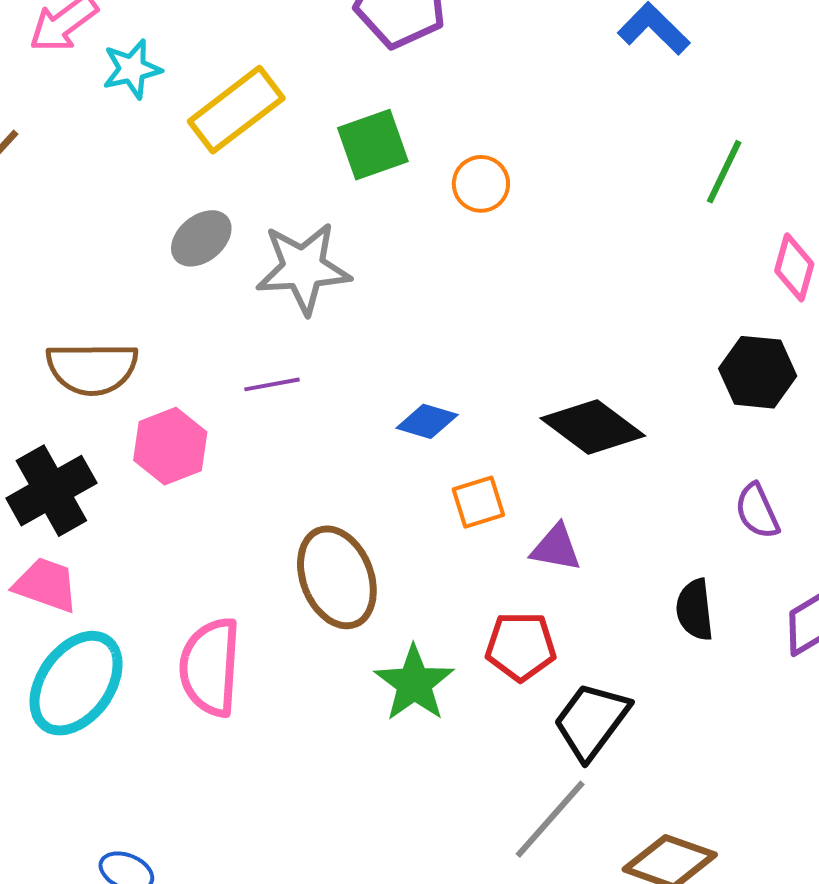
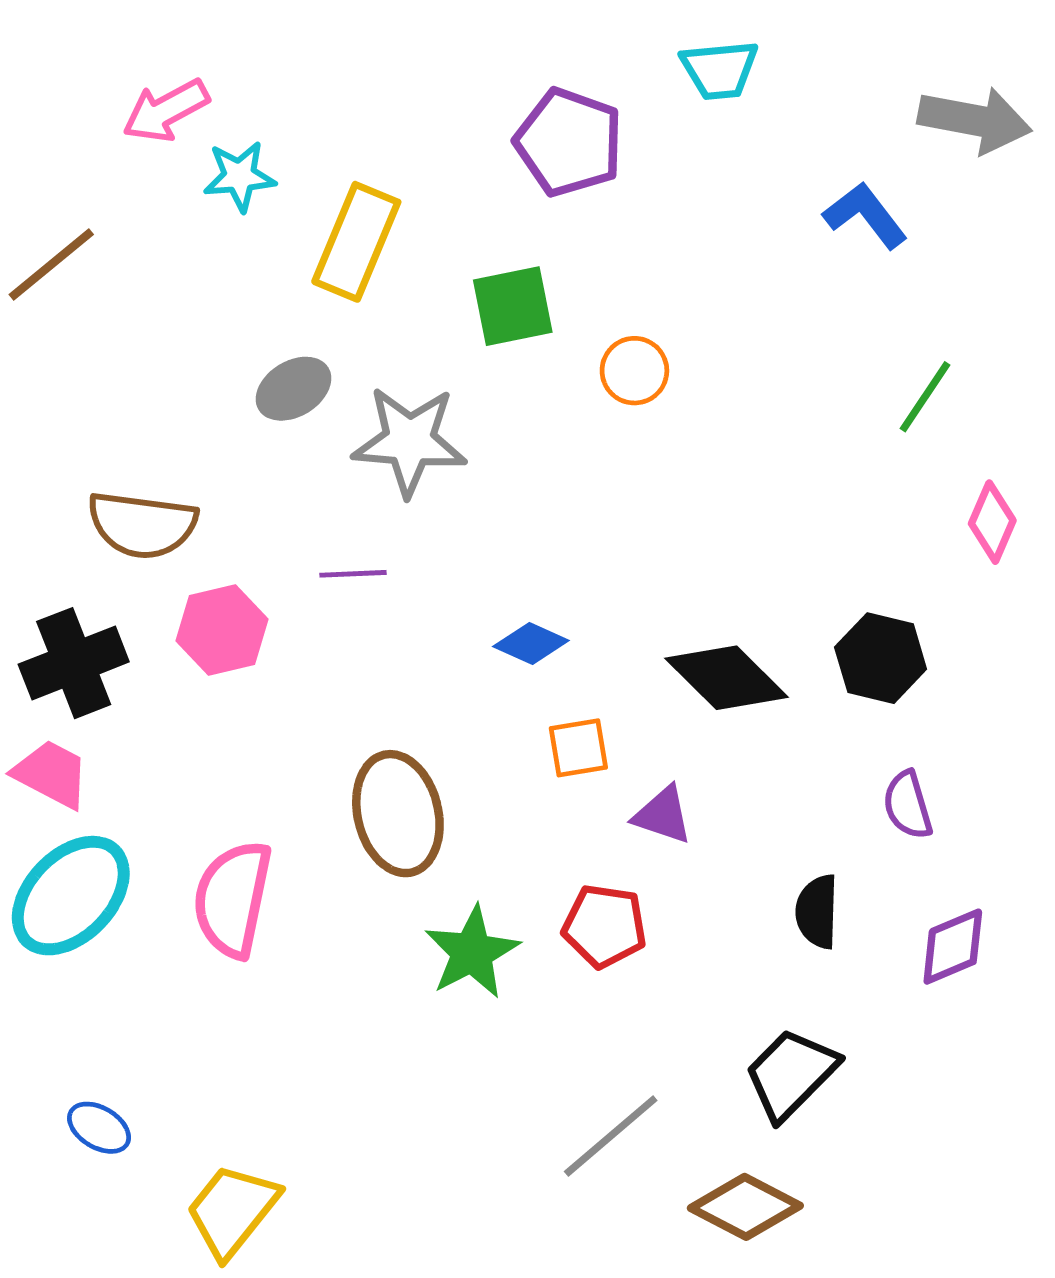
yellow rectangle: (236, 110) -> (356, 242), turned -38
black hexagon: (758, 372) -> (881, 658), moved
black trapezoid: (592, 721) -> (791, 1074), moved

